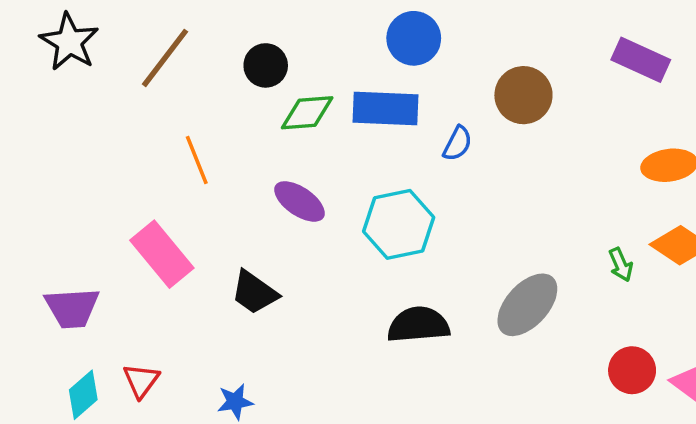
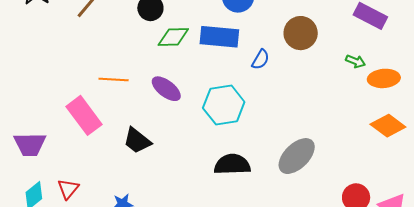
orange line: (197, 160) -> (114, 80), moved, turned -68
green arrow: (621, 265) -> (355, 61), moved, turned -48

